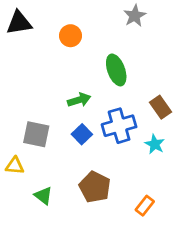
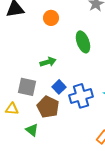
green arrow: (79, 100) -> (48, 62), moved
blue cross: (119, 126) -> (81, 96), moved
brown pentagon: (95, 187) -> (48, 107), moved

